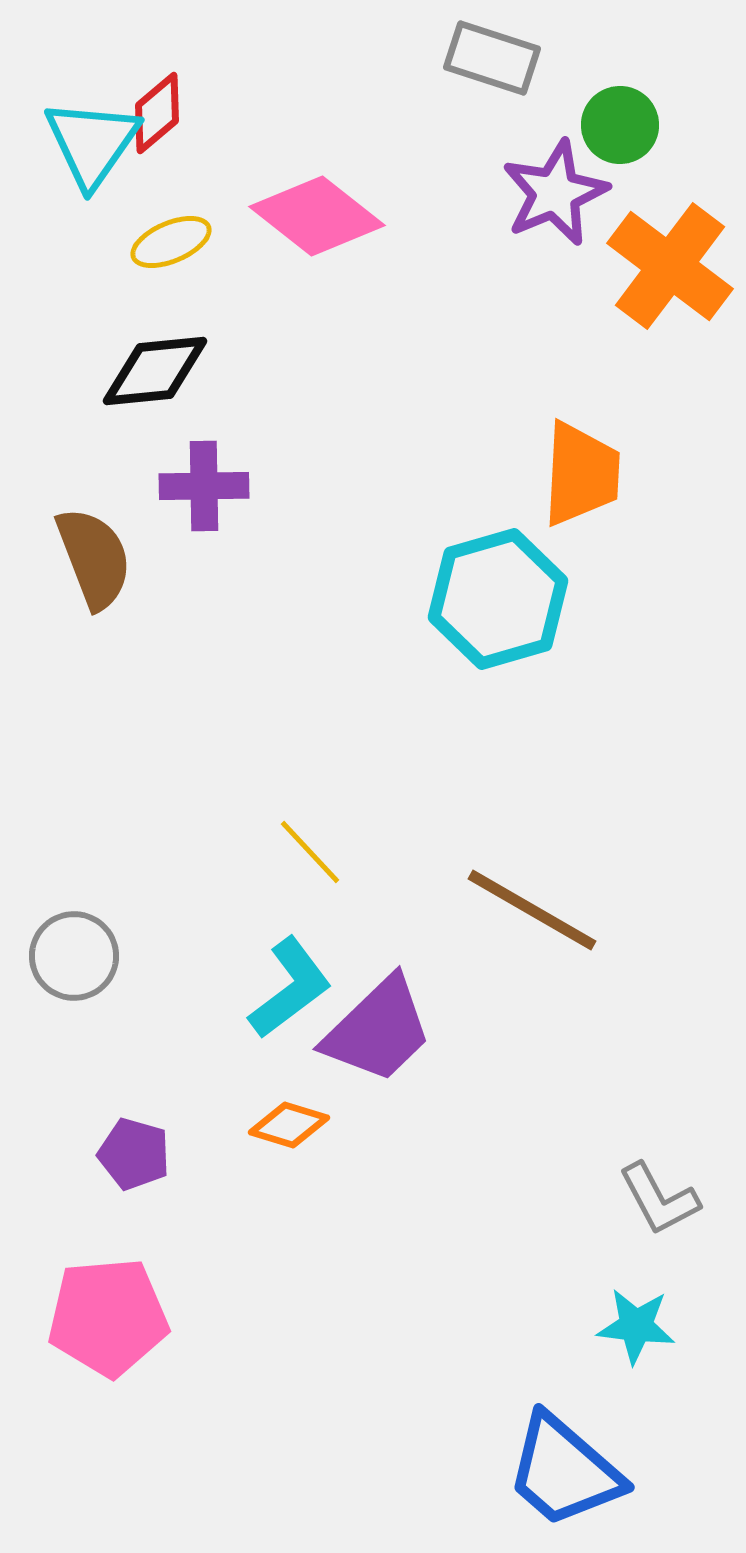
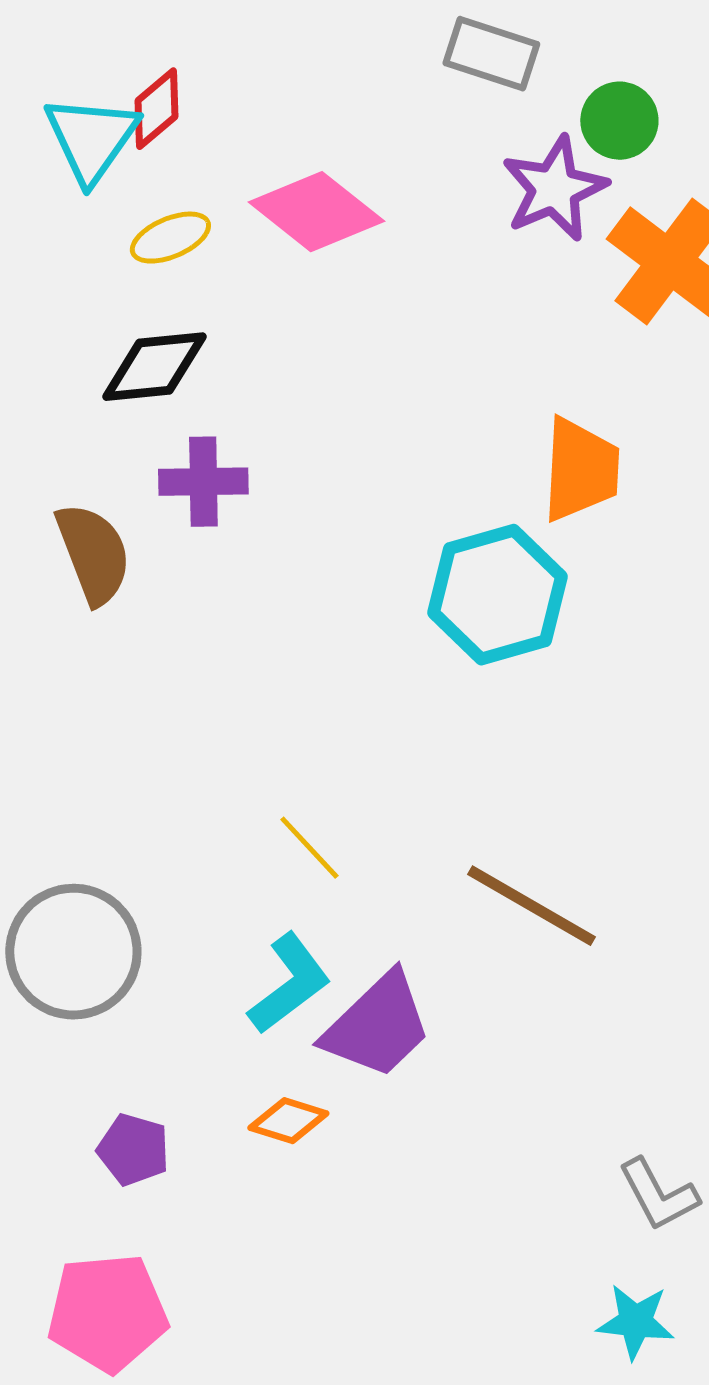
gray circle: (74, 956) -> (73, 952), size x1.5

